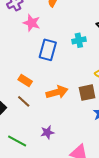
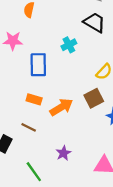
orange rectangle: (25, 80) -> (34, 99), moved
green line: (17, 141) -> (34, 172), turned 42

